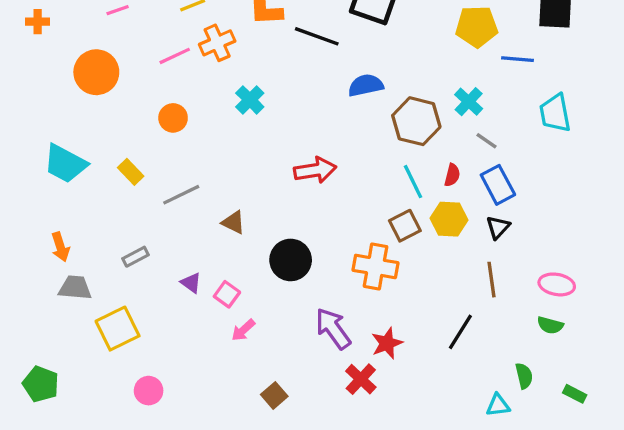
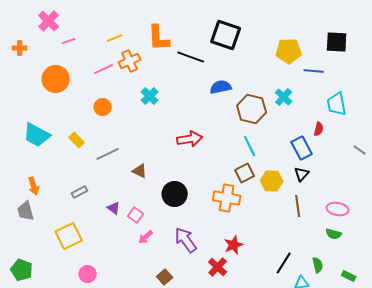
gray line: (487, 141) -> (360, 150), moved
red semicircle: (452, 175) -> (319, 129), moved
yellow hexagon: (449, 219) -> (272, 181), moved
gray trapezoid: (75, 288) -> (26, 211), moved, turned -110
purple arrow: (333, 329) -> (186, 240), moved
black line: (460, 332) -> (284, 263), moved

